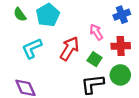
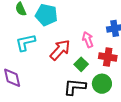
cyan pentagon: (48, 15) -> (46, 15), turned 30

